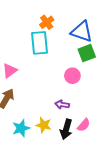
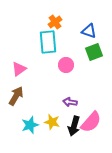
blue triangle: (82, 32) -> (89, 31), size x0.7
pink circle: (72, 76) -> (66, 65), moved
pink semicircle: (84, 125) -> (91, 122), size x1.6

